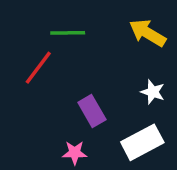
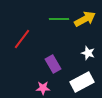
green line: (68, 33) -> (59, 19), moved
yellow arrow: (148, 33) -> (85, 19), turned 120

